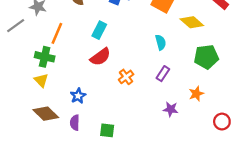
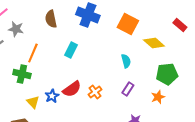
red semicircle: (100, 57) -> (72, 89), moved
yellow triangle: (41, 80) -> (33, 102), moved
orange star: (196, 94) -> (158, 97), moved
blue star: (78, 96) -> (52, 96), moved

